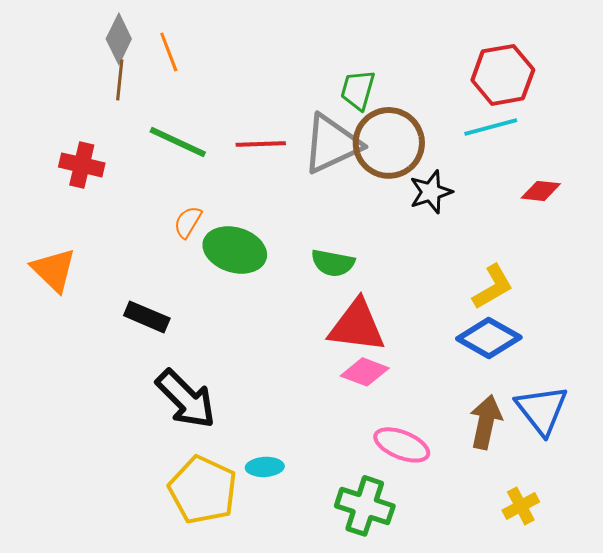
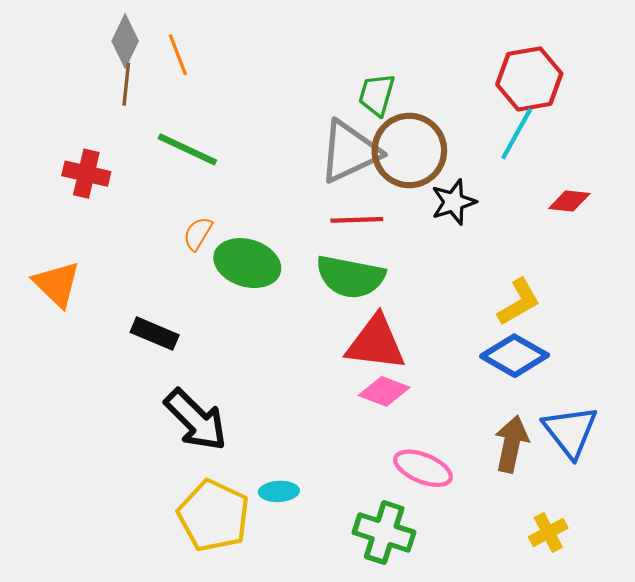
cyan line: (491, 127) -> (517, 134), turned -46
red line: (261, 144) -> (357, 220), moved
green semicircle: (333, 263) -> (350, 277), size x1.5

